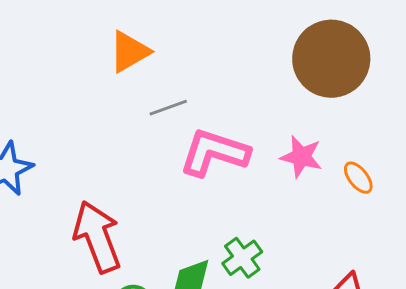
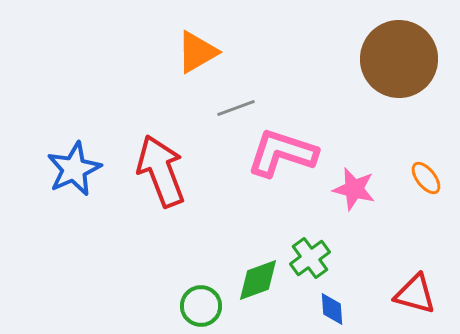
pink star: (301, 157) -> (354, 189), moved
red arrow: (97, 237) -> (161, 171), moved

